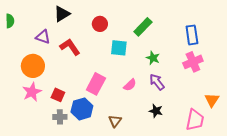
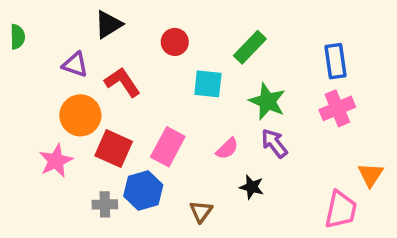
green star: (153, 58) -> (267, 101), size x1.5
orange circle: (33, 66) -> (80, 115), moved
red square: (58, 95) -> (114, 149), moved, size x1.5
black star: (156, 111) -> (252, 187), moved

